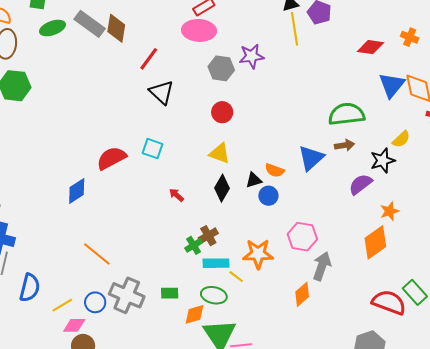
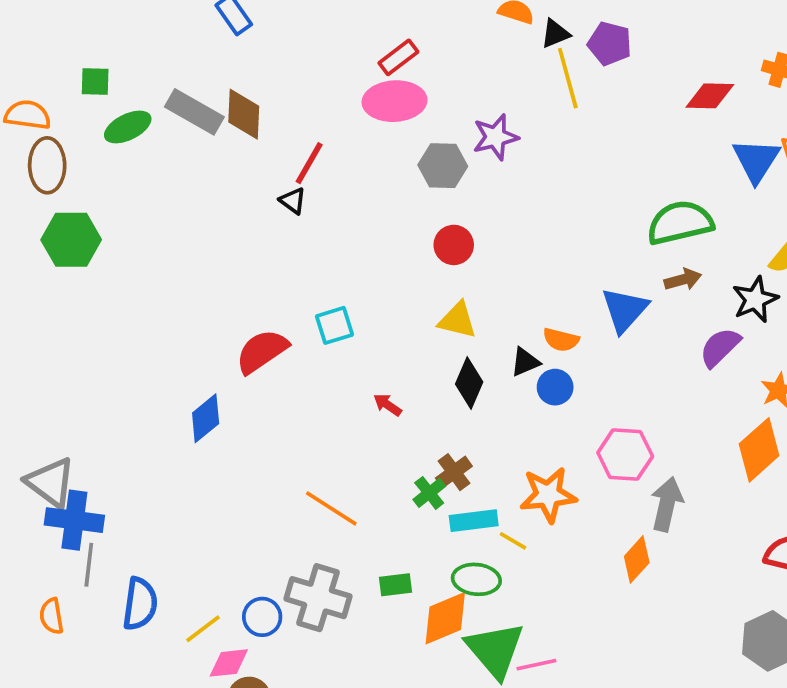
black triangle: (162, 92) -> (293, 201), moved, size x0.6
cyan square: (153, 149) -> (335, 325), turned -30
orange line: (97, 254) -> (331, 508), moved
orange diamond: (195, 314) -> (445, 618), size x1.4

